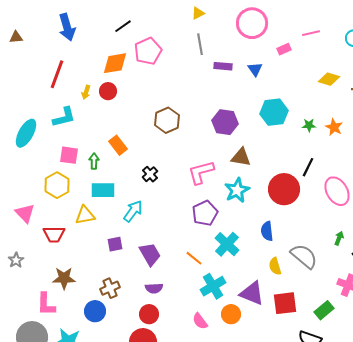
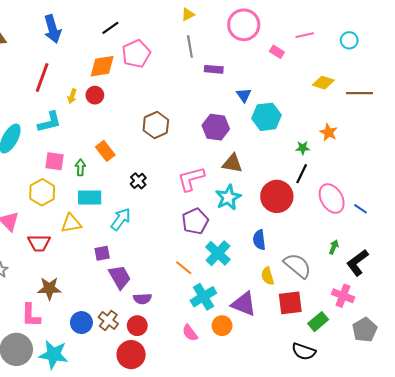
pink rectangle: (284, 49) -> (277, 52), turned 56
blue triangle: (255, 69) -> (244, 95), moved
green star: (309, 125) -> (303, 148), moved
purple trapezoid: (150, 254) -> (120, 277), moved
brown cross: (110, 288) -> (108, 320), moved, turned -30
red square: (285, 303) -> (290, 303), moved

